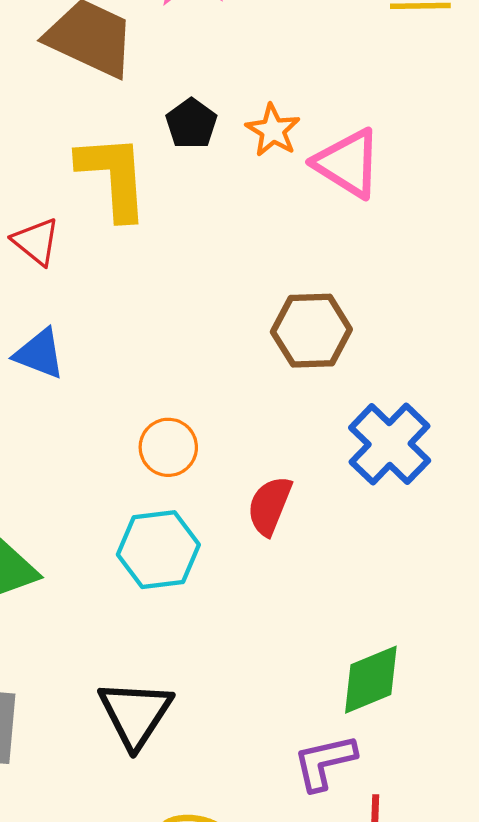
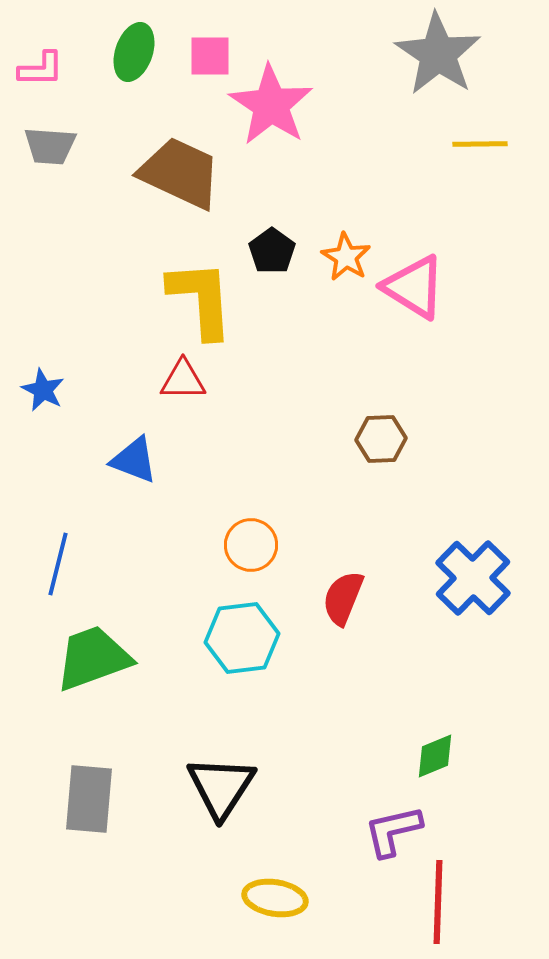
red triangle: (36, 241) -> (183, 380), moved, turned -39
brown hexagon: (311, 331) -> (381, 439), size x0.7
blue cross: (390, 444) -> (473, 578), moved
green diamond: (371, 680) -> (435, 756), size x0.7

